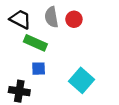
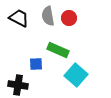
green rectangle: (35, 43) -> (58, 50), moved

